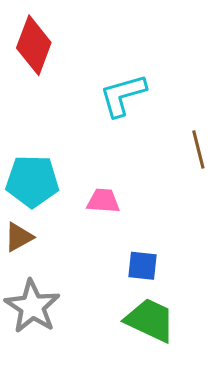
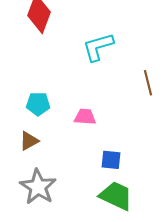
cyan pentagon: (32, 181) -> (38, 104), size x0.7

